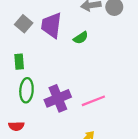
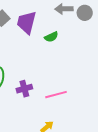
purple cross: (58, 98) -> (24, 89), size x0.7

